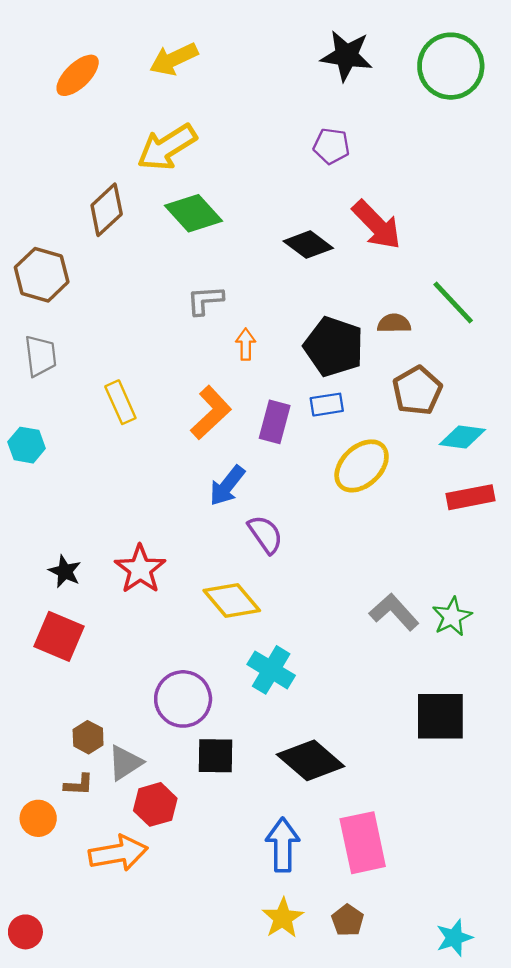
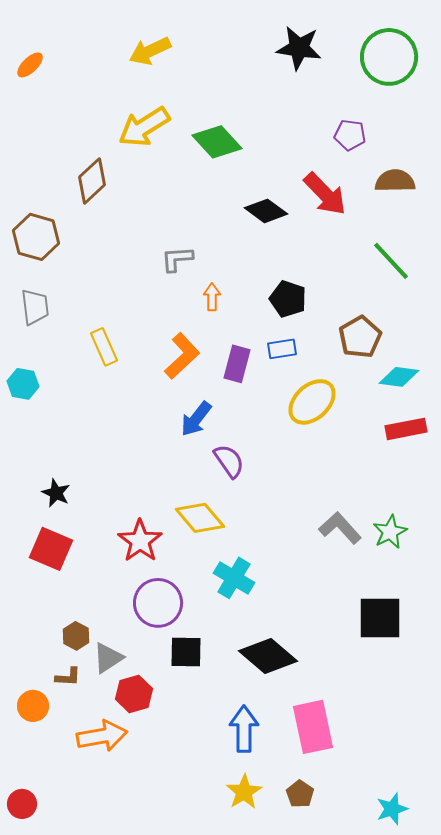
orange ellipse: (78, 75) -> (30, 65), moved, size x0.7
purple pentagon: (331, 146) -> (350, 135), moved
green diamond: (193, 213) -> (217, 142), moved
brown semicircle: (394, 323) -> (395, 181), moved, size x1.4
black pentagon: (334, 347) -> (288, 299), size x0.7
red star: (140, 569) -> (140, 541), moved

